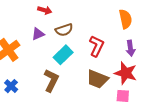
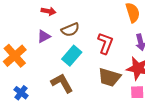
brown L-shape: (51, 80) -> (62, 83), turned -50

